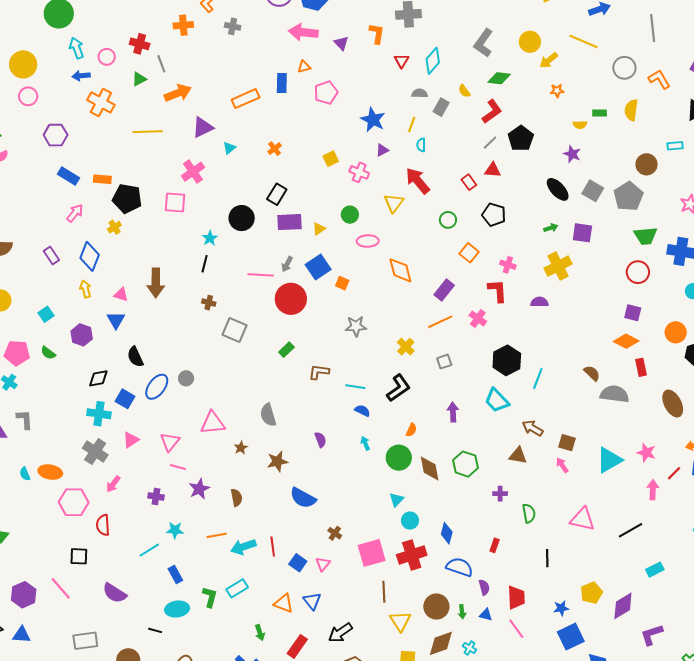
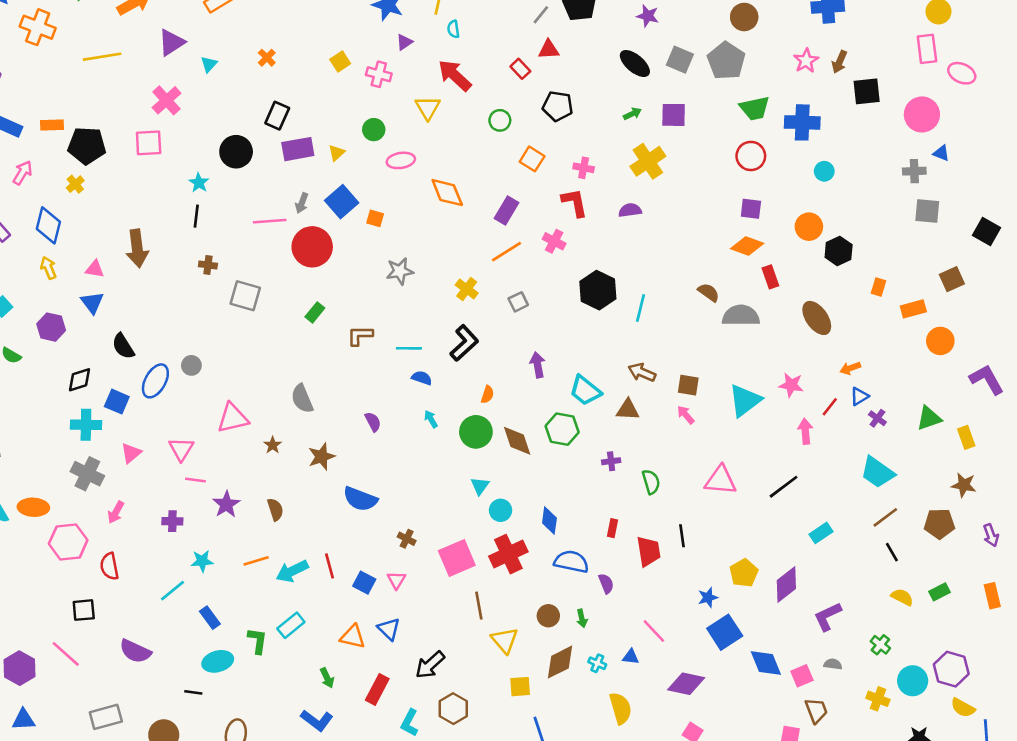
cyan trapezoid: (497, 400) -> (585, 390), moved
red trapezoid: (516, 597) -> (649, 551), moved
brown circle: (436, 607) -> (548, 616), size x0.7
blue triangle: (486, 615) -> (631, 657), moved

